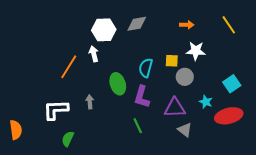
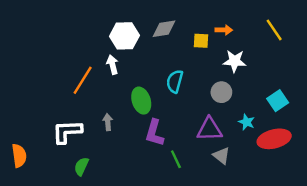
yellow square: (172, 61) -> (201, 41), moved
purple L-shape: (142, 97) -> (154, 133), moved
green line: (138, 126) -> (176, 159), moved

